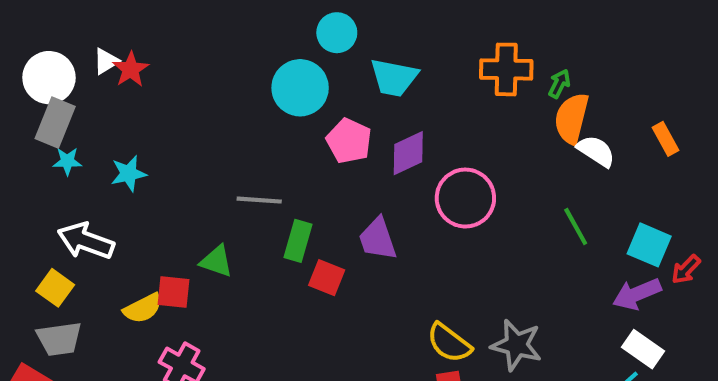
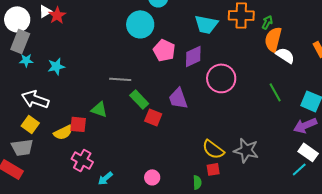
cyan trapezoid: (394, 78) -> (206, 24), moved
green rectangle: (298, 241) -> (139, 99), turned -60
yellow square: (55, 288) -> (30, 124), moved

